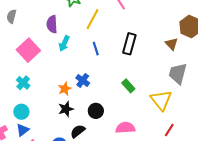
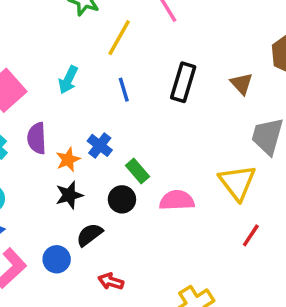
purple semicircle: (52, 24) -> (37, 138), moved
brown triangle: (172, 44) -> (242, 84), moved
green rectangle: (128, 86) -> (138, 171), moved
pink semicircle: (125, 128) -> (177, 200), moved

